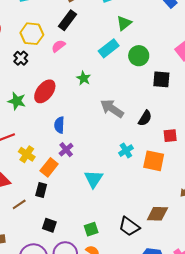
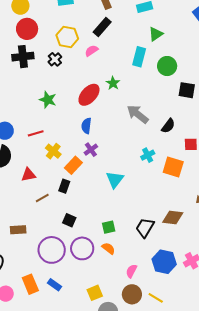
cyan rectangle: (109, 48) -> (139, 57), turned -42
red ellipse: (45, 91) -> (89, 95), moved
black trapezoid: (129, 227) -> (145, 228), turned 80

